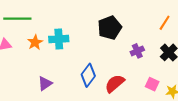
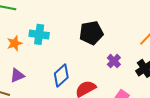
orange star: (35, 42) -> (15, 43), moved
purple cross: (137, 51) -> (114, 61), turned -32

